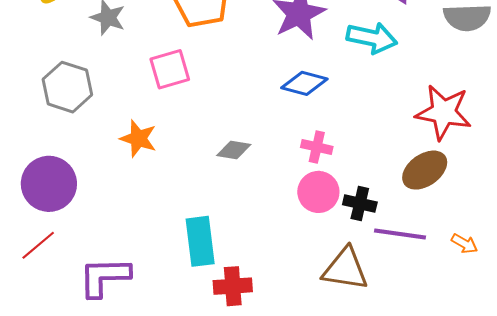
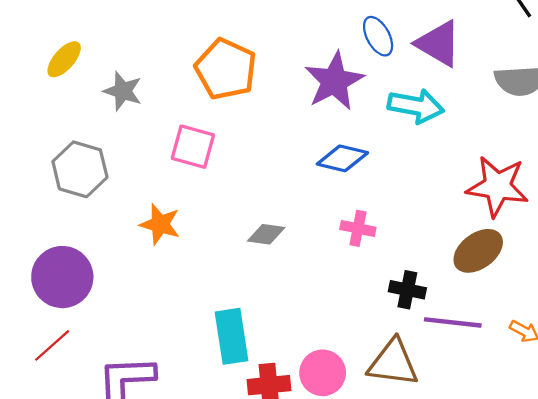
pink square: (170, 69) -> (193, 147), turned 33
pink circle: (318, 192) -> (323, 373), moved

